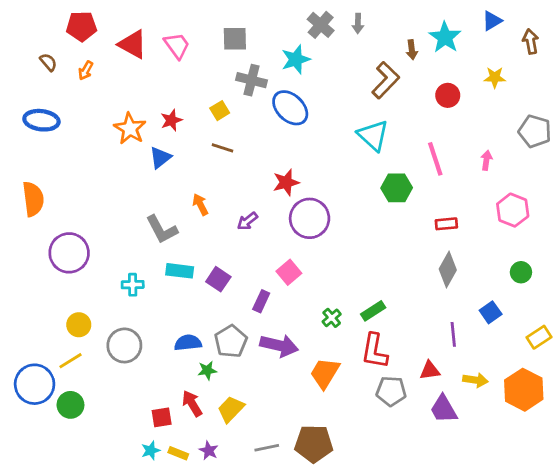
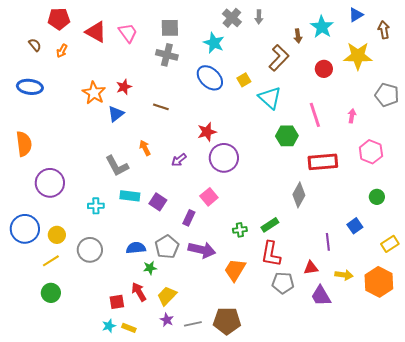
cyan star: (296, 59) -> (214, 43), turned -30
yellow star: (495, 77) -> (358, 56), size x1.8
gray cross: (252, 80) -> (167, 55), moved
yellow square: (220, 111) -> (244, 80), moved
red rectangle: (446, 224) -> (323, 162), size x1.8
gray diamond: (448, 269) -> (299, 195), moved
green cross: (332, 318) -> (240, 230), turned 32
blue circle: (35, 384) -> (25, 229), moved
purple star: (209, 451) -> (167, 320), moved

